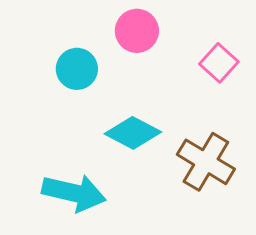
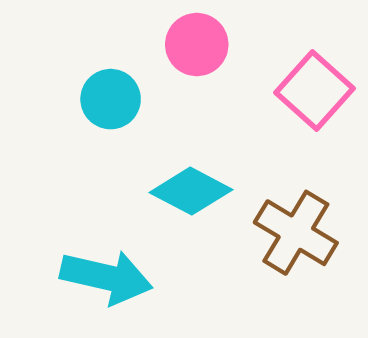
pink square: (219, 63) -> (315, 90), size x1.4

